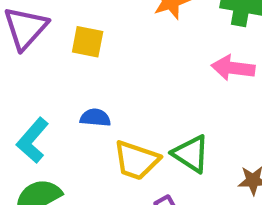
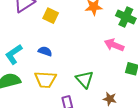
yellow trapezoid: (136, 160) -> (45, 79), moved, turned -30

